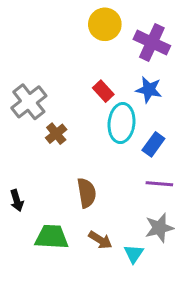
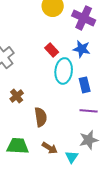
brown cross: (56, 134) -> (17, 96), moved
blue rectangle: (153, 144) -> (85, 85), turned -49

